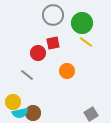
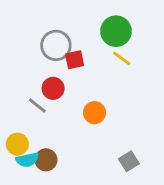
gray circle: (53, 15) -> (56, 45), moved
red circle: (38, 53) -> (53, 88), moved
orange circle: (67, 71) -> (95, 113), moved

